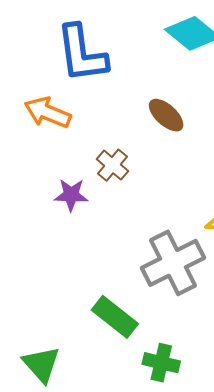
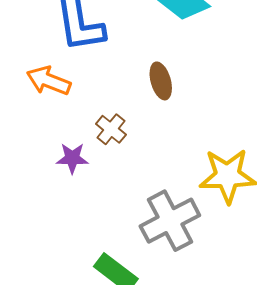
brown ellipse: (166, 115) -> (161, 81), turned 33

